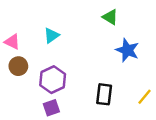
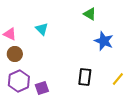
cyan triangle: (51, 36) -> (42, 29), turned -40
purple hexagon: (53, 80) -> (19, 81), moved

